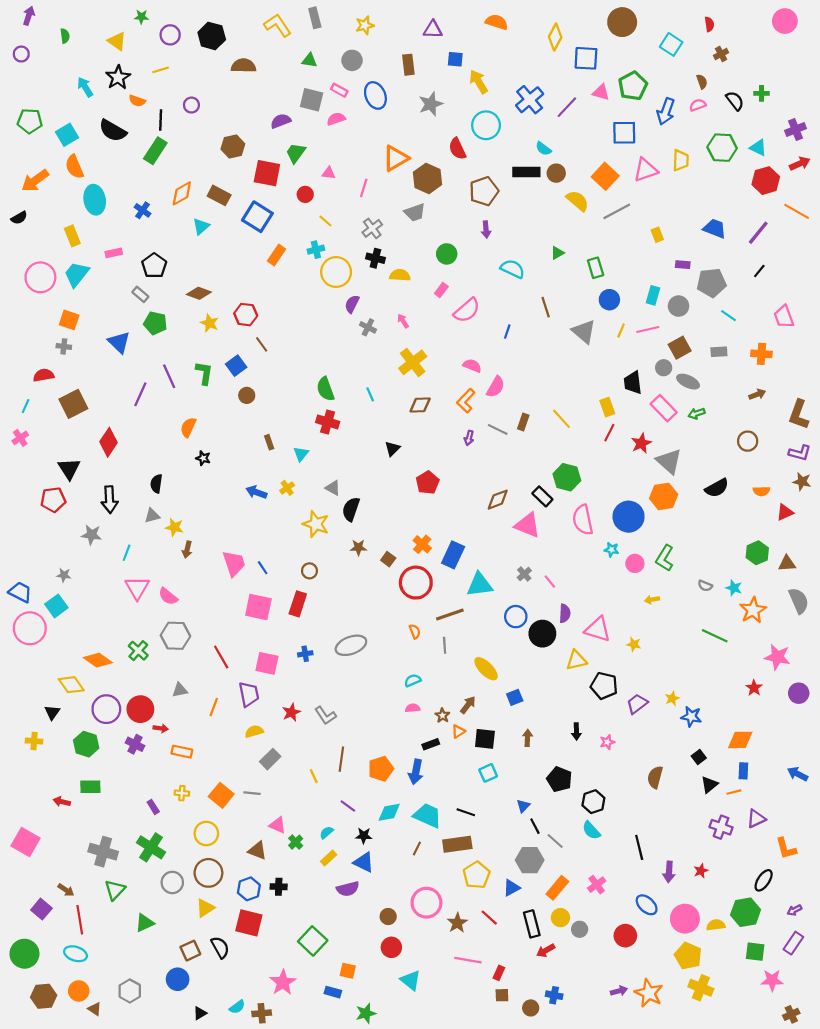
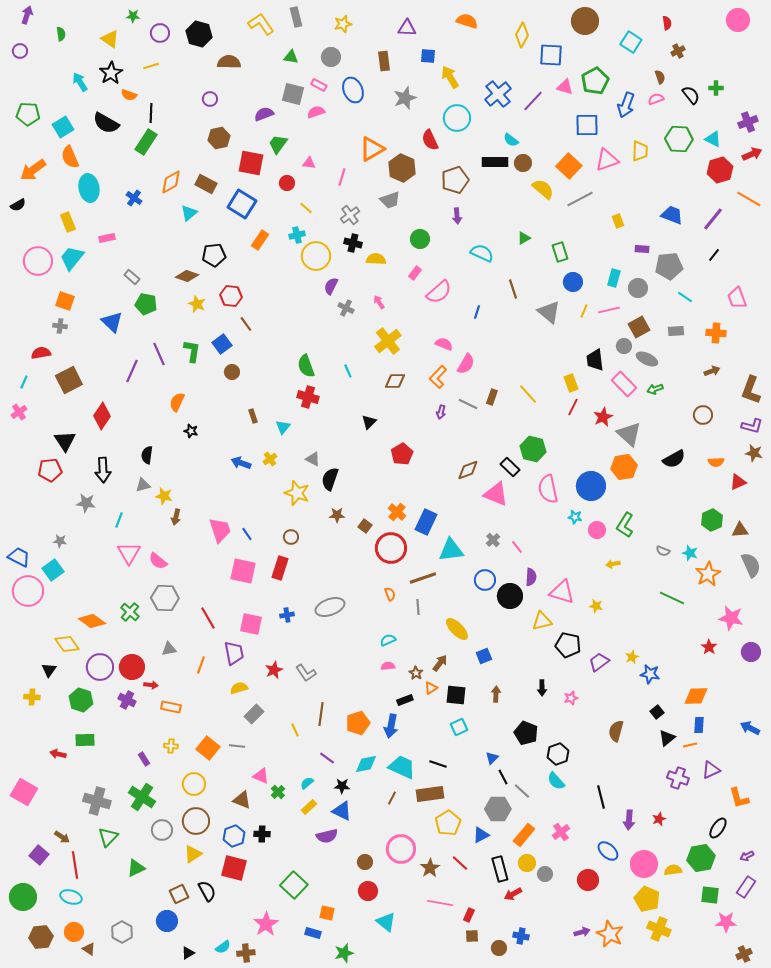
purple circle: (191, 105) -> (210, 99), moved
black pentagon: (154, 266) -> (214, 255), moved, turned 30

